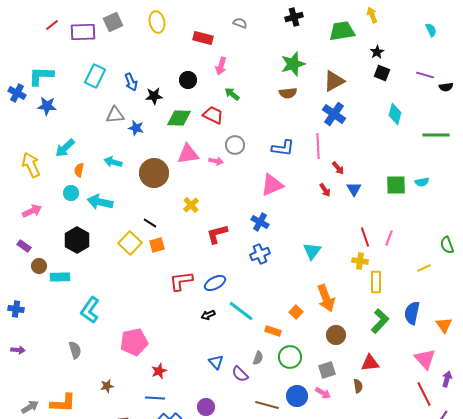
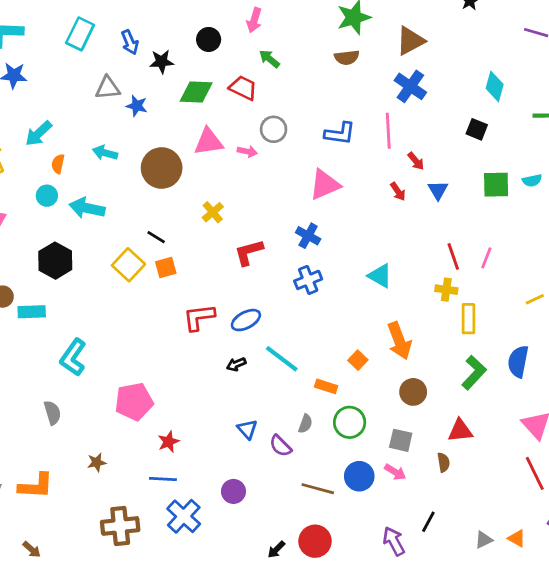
black square: (382, 73) -> (477, 129), moved
cyan triangle: (312, 251) -> (380, 276), turned -36
gray square: (327, 370) -> (401, 440), turned 30

